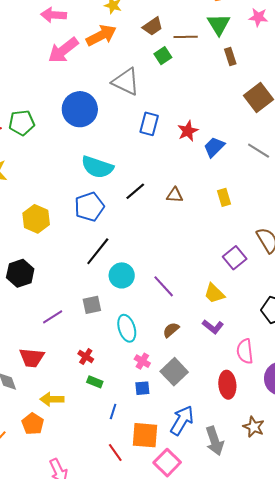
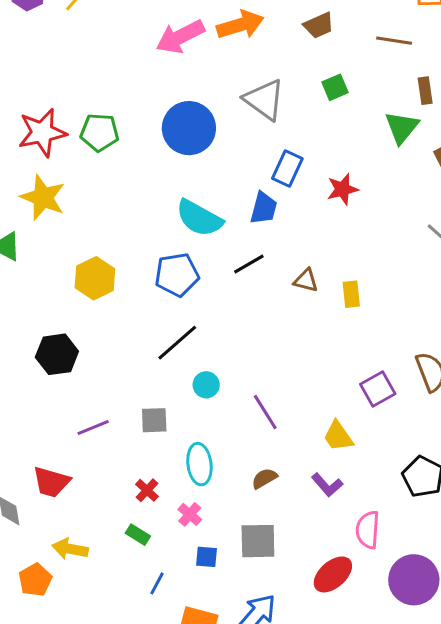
green triangle: (219, 24) -> (402, 127), moved
brown line: (186, 37) -> (394, 41), moved
green square: (163, 56) -> (335, 87), moved
blue trapezoid: (214, 147) -> (264, 208), moved, turned 140
yellow rectangle: (224, 197) -> (351, 294), moved
cyan circle: (122, 275) -> (206, 385), size x0.7
red cross: (86, 356) -> (147, 490), moved
pink cross: (142, 361) -> (190, 514), moved
gray square: (174, 372) -> (258, 541), turned 32
red ellipse: (227, 385) -> (333, 574), turned 44

